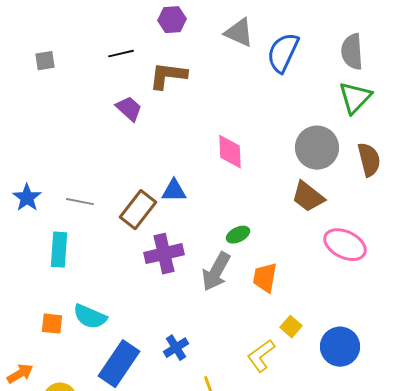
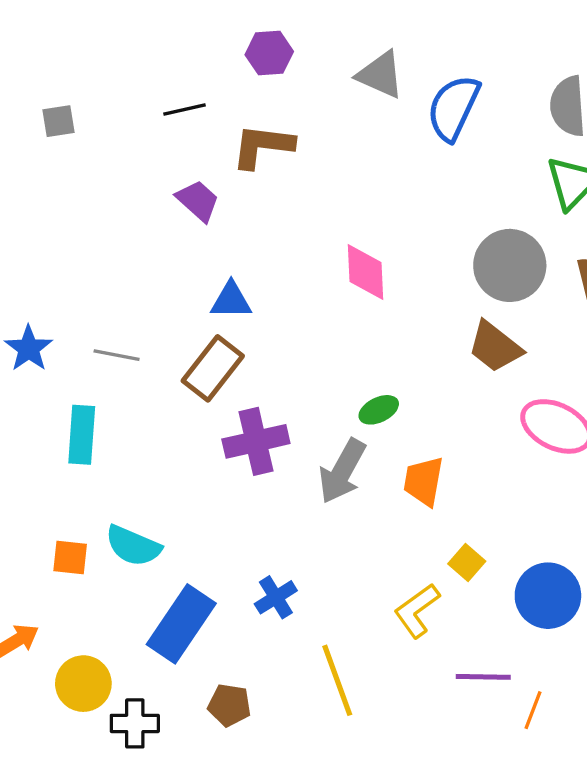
blue triangle: (174, 191) -> (231, 300), moved

